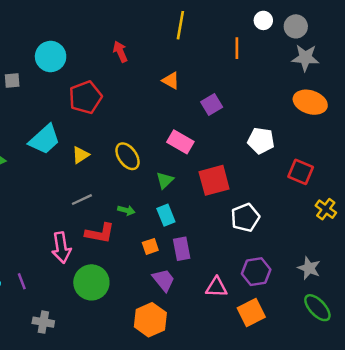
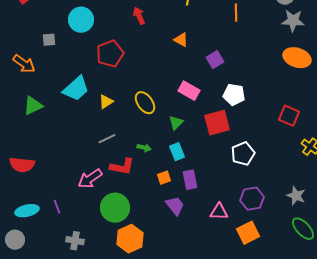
white pentagon: (261, 141) -> (234, 95), moved
pink arrow: (61, 248) -> (90, 179), turned 65
orange hexagon: (150, 320) -> (130, 239), moved

